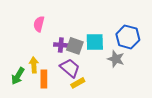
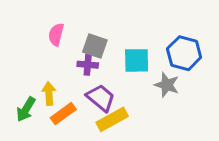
gray square: (75, 46) -> (95, 46), moved
orange rectangle: (44, 79) -> (63, 114), turned 54
yellow rectangle: (78, 83) -> (112, 119), size x1.5

